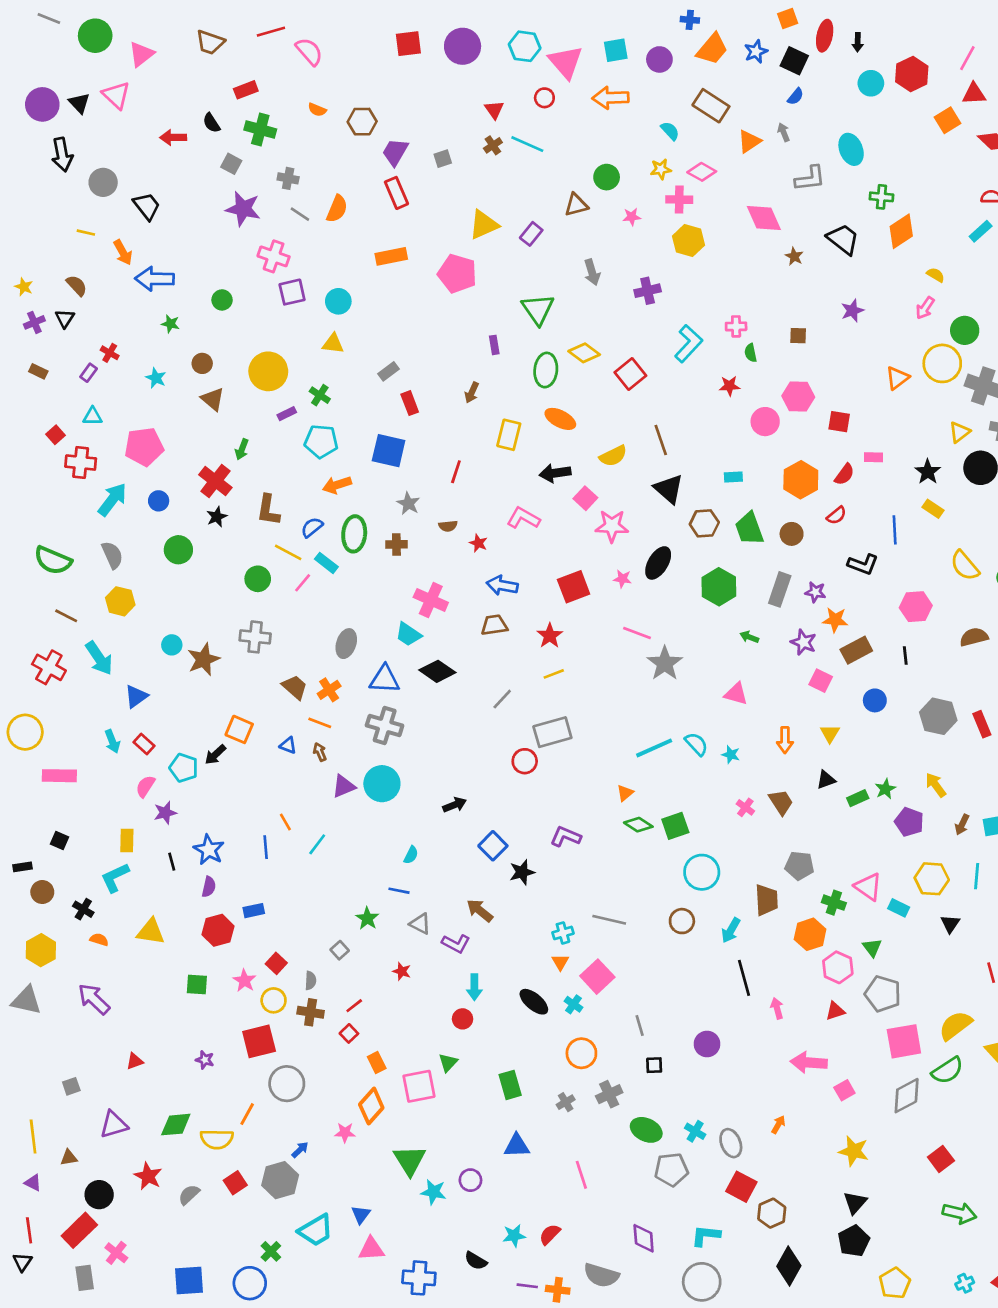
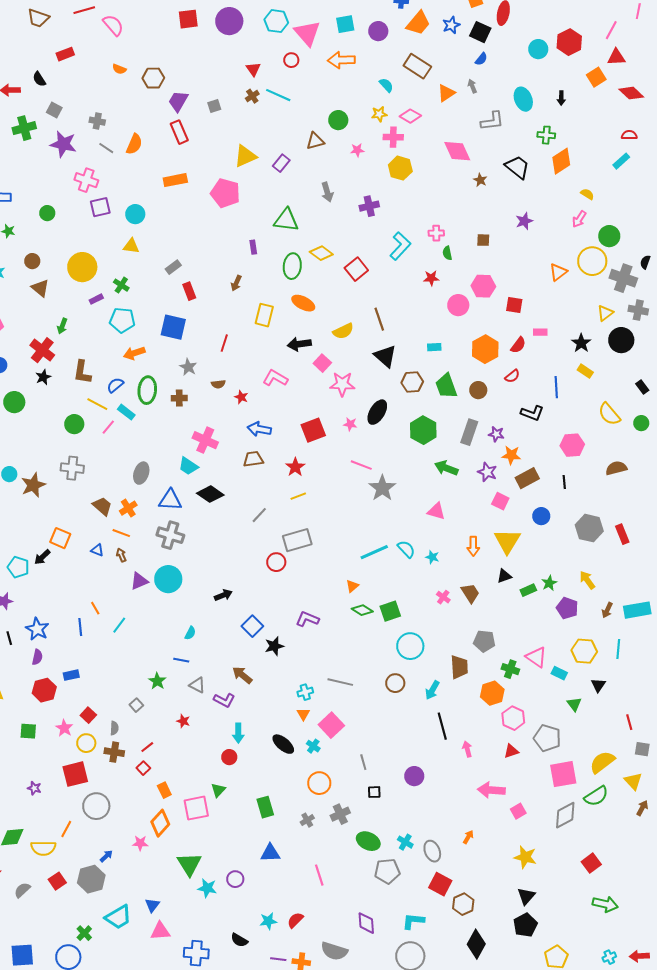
black arrow: (858, 42) -> (561, 98), moved
green cross: (260, 130) -> (24, 128), moved, turned -30
green triangle: (538, 309) -> (286, 220), turned -48
green arrow: (749, 637) -> (446, 468), size x1.6
yellow triangle: (830, 733) -> (507, 541), size x1.8
green triangle: (872, 948) -> (574, 704), moved

